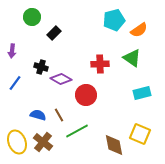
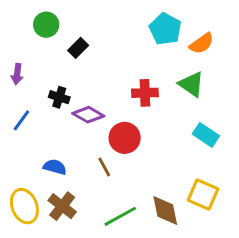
cyan pentagon: (114, 20) -> (165, 29), turned -30
cyan rectangle: (142, 93) -> (206, 135), turned 48
brown line: (59, 115) -> (104, 167), moved
green line: (77, 131) -> (120, 216), moved

